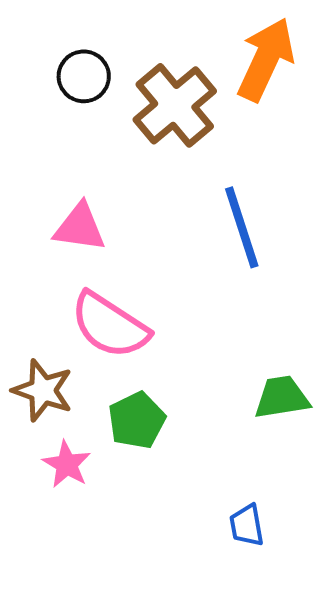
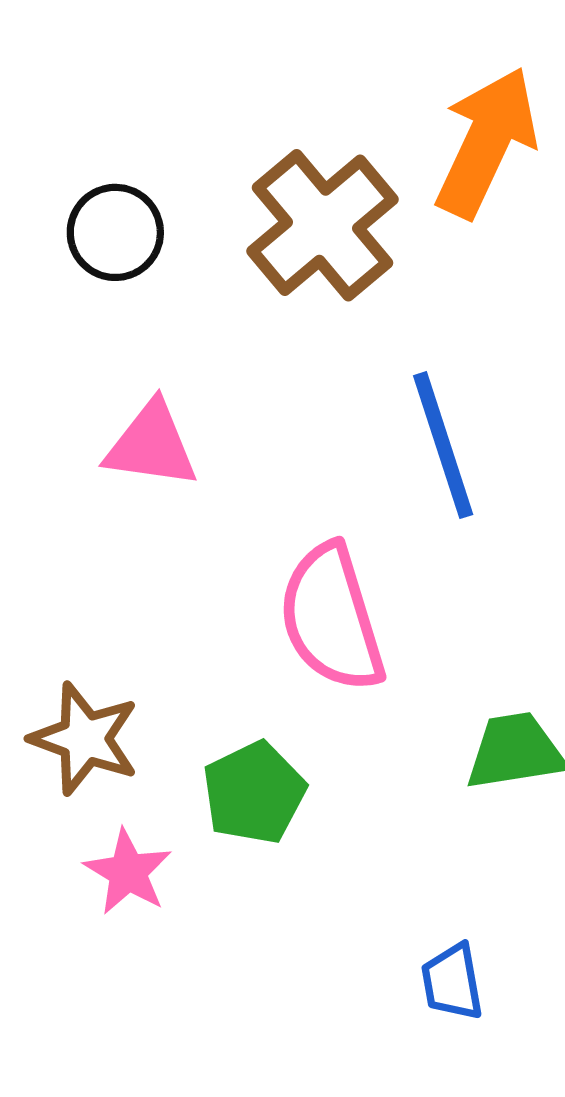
black circle: (84, 76) -> (115, 232), moved
pink semicircle: (110, 325) -> (332, 618), moved, turned 40

